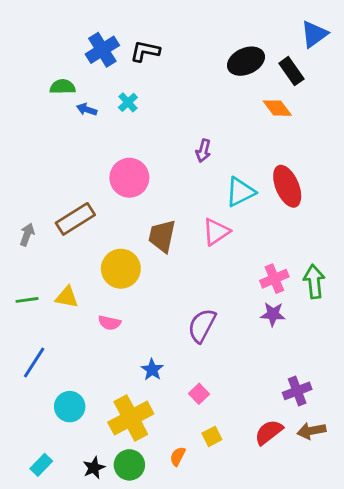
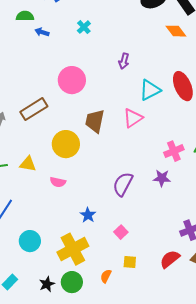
cyan cross: (128, 102) -> (84, 27), moved
purple star: (273, 314) -> (162, 178), moved
yellow square: (212, 436) -> (130, 262), turned 32

